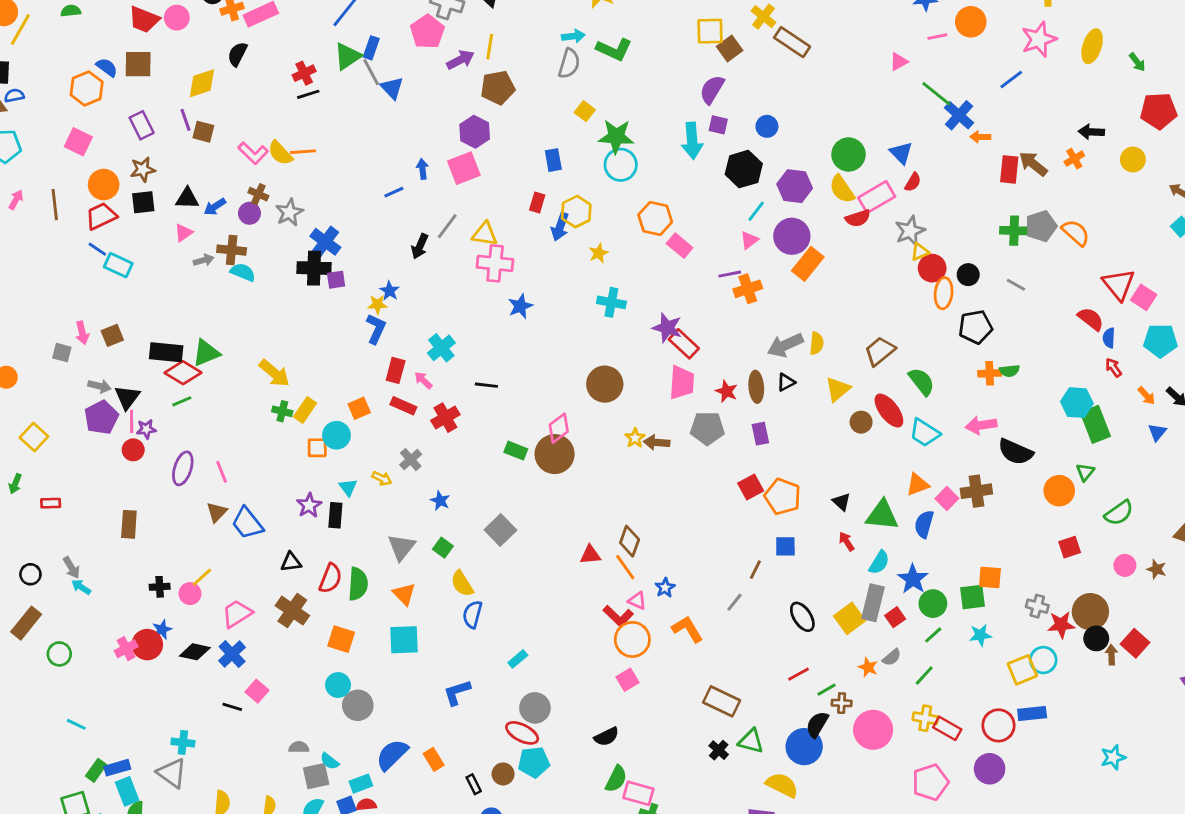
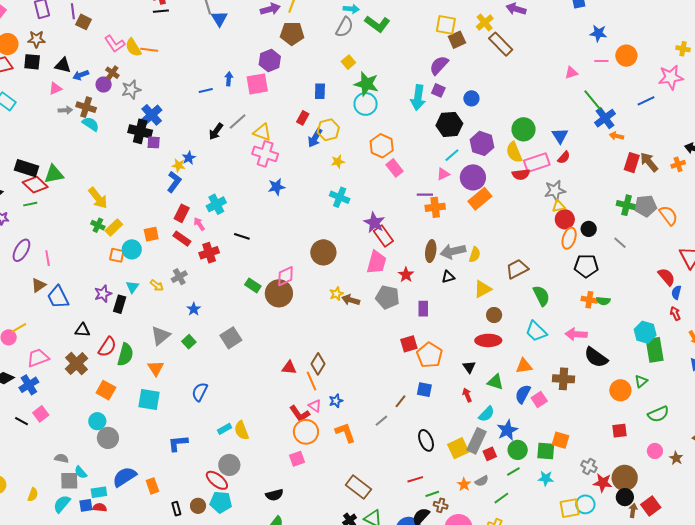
brown ellipse: (756, 387) -> (431, 251), moved
red ellipse: (889, 411) -> (488, 340), moved, turned -65
pink square: (947, 499) -> (539, 400), moved
green triangle: (882, 515) -> (495, 382), size x0.7
yellow semicircle: (462, 584) -> (242, 430), moved

